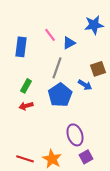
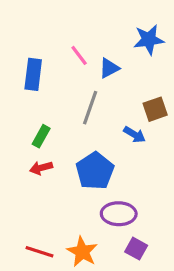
blue pentagon: (60, 95) -> (95, 171), moved
purple ellipse: (75, 135) -> (119, 214), turned -70
purple square: (86, 157) -> (136, 249), turned -32

